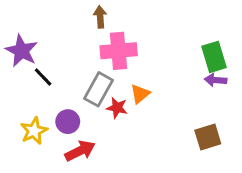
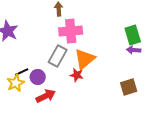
black line: (43, 77) -> (22, 72), moved, turned -72
orange triangle: (140, 94) -> (85, 59), size x1.6
red star: (117, 108) -> (77, 75), moved

